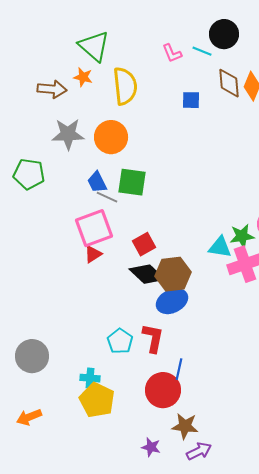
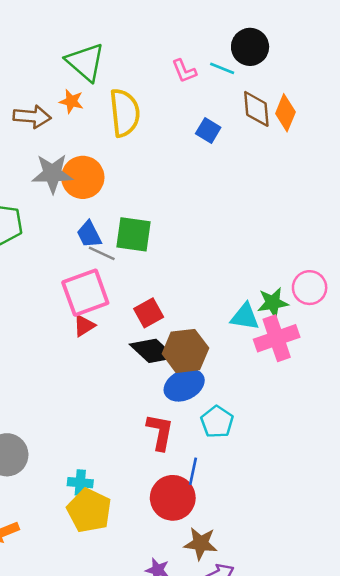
blue square: (191, 100) -> (208, 130), turned 30
orange circle: (111, 137) -> (83, 177), moved
cyan pentagon: (120, 341) -> (217, 422), moved

